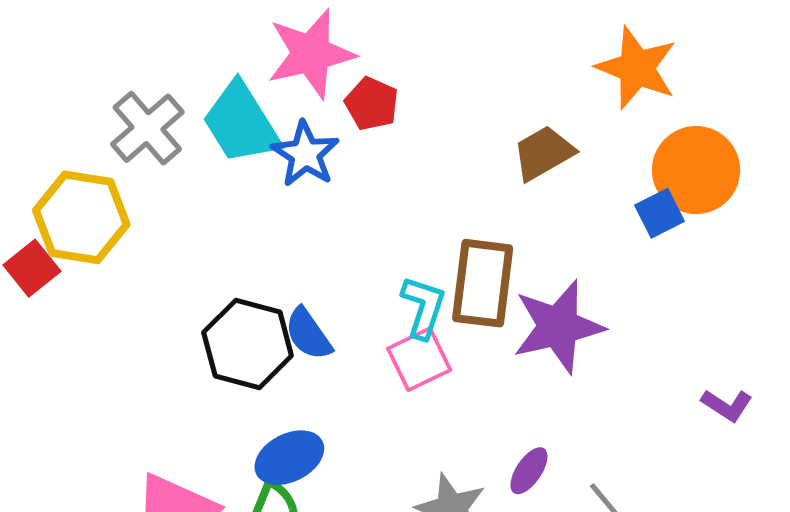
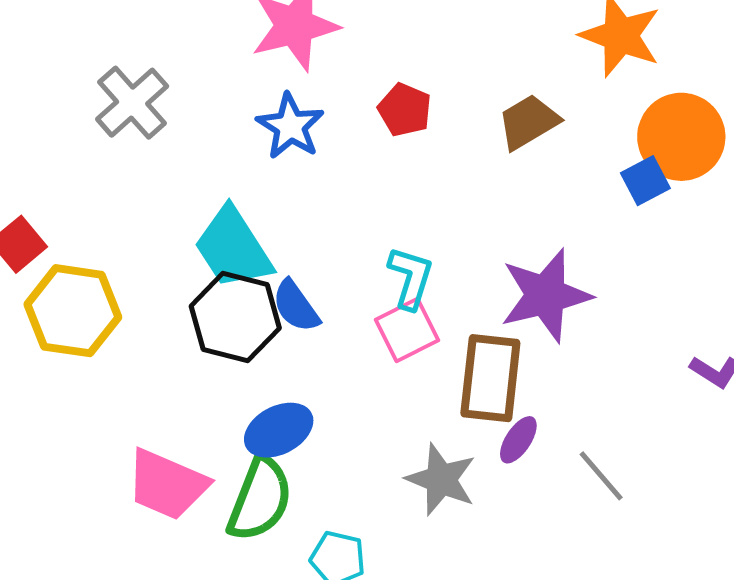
red pentagon: (372, 104) -> (405, 110), moved
cyan trapezoid: (241, 123) -> (233, 248), moved
yellow hexagon: (81, 217) -> (73, 311), moved
brown rectangle: (483, 283) -> (490, 378), moved

